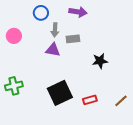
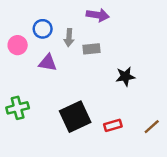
blue circle: (41, 13) -> (43, 29), moved
purple triangle: (53, 50) -> (48, 63), moved

